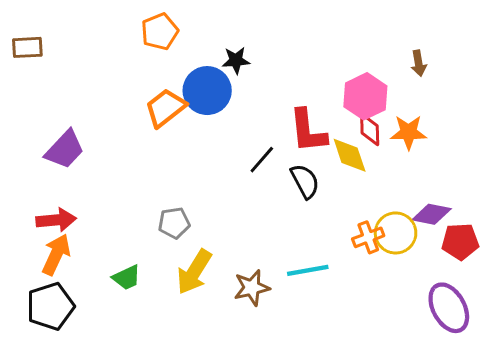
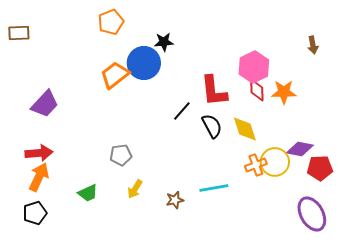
brown arrow: (419, 63) -> (313, 45), moved
yellow diamond: (350, 155) -> (245, 129), moved
yellow arrow: (194, 272) -> (135, 189), size x0.6
brown star: (252, 288) -> (175, 200), size x0.7
black pentagon: (50, 306) -> (35, 213), size x0.7

